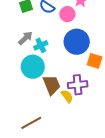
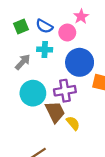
cyan cross: (41, 45) -> (45, 50), moved, turned 32
purple cross: (78, 85) -> (65, 91), moved

